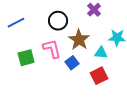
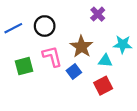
black circle: (58, 21) -> (45, 26), moved

